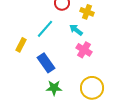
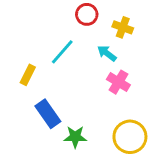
blue rectangle: (46, 63) -> (48, 114), moved

